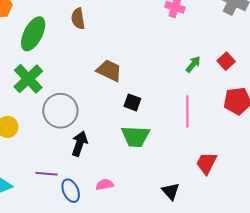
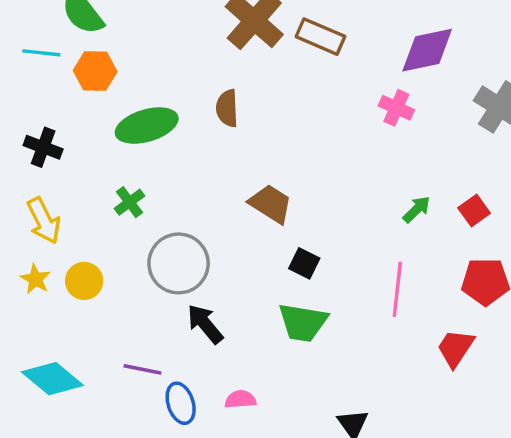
green ellipse: (33, 34) -> (147, 126), turned 40
green cross: (28, 79) -> (129, 202), size x0.6
black arrow: (79, 144) -> (205, 324), turned -65
red trapezoid: (207, 163) -> (455, 348), moved

